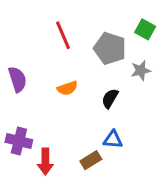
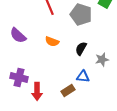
gray star: (141, 70) -> (102, 59), moved
purple semicircle: (17, 79) -> (18, 35), turned 150
orange semicircle: (67, 88) -> (52, 41), turned 40

